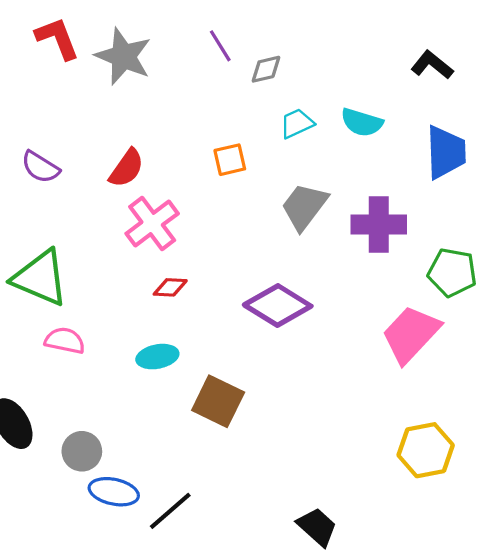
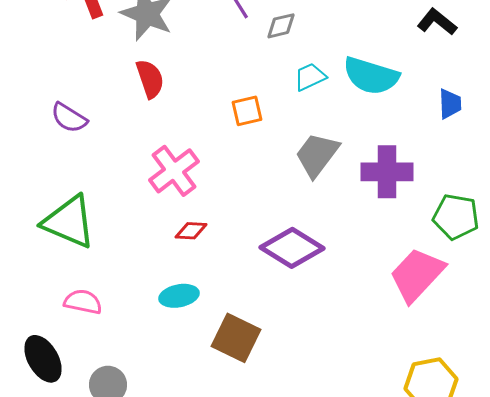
cyan semicircle: (362, 122) -> (371, 76), size x1.4
blue trapezoid: (446, 152) -> (450, 104), size x0.6
red semicircle: (127, 168) -> (150, 79), moved, turned -54
pink semicircle: (65, 341) -> (83, 302), moved

